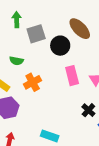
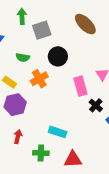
black circle: (60, 46) -> (58, 56), moved
pink rectangle: (72, 76) -> (80, 86), moved

